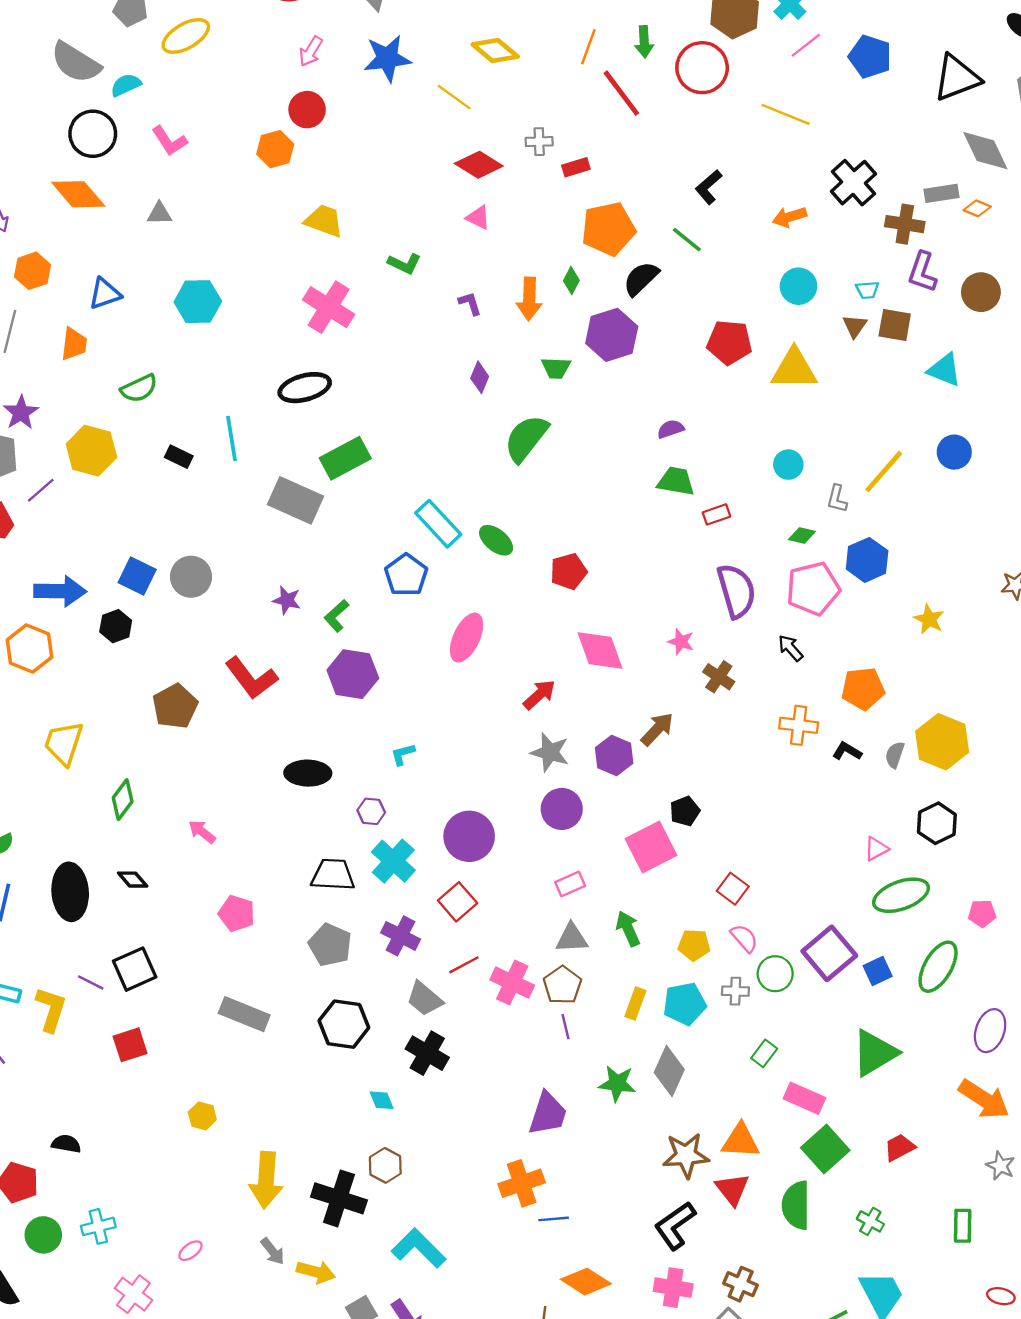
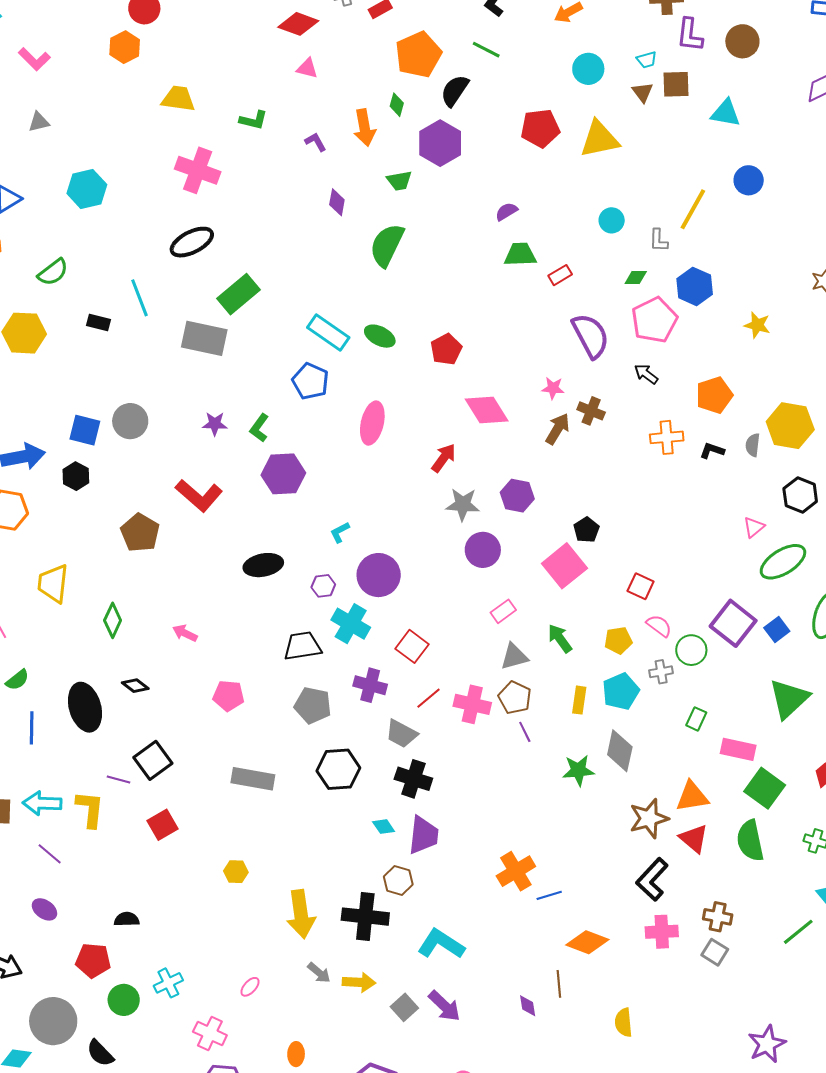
brown arrow: (657, 729) -> (558, 429), moved
purple circle: (469, 836) -> (379, 575), moved
purple trapezoid: (548, 1114) -> (423, 835), moved

